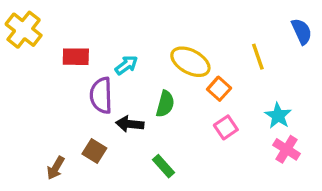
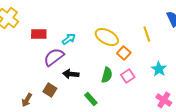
purple semicircle: (101, 95) -> (54, 57), turned 55
green semicircle: (165, 104) -> (107, 75), moved
pink cross: (286, 149) -> (164, 100), moved

